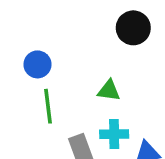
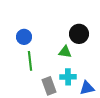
black circle: (133, 28) -> (79, 34), moved

